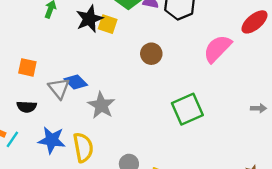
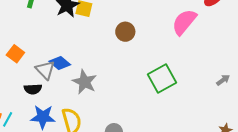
orange square: (27, 67) -> (15, 54), turned 30
black semicircle: (27, 107) -> (33, 89), moved
gray arrow: (259, 108) -> (223, 80), moved, turned -32

